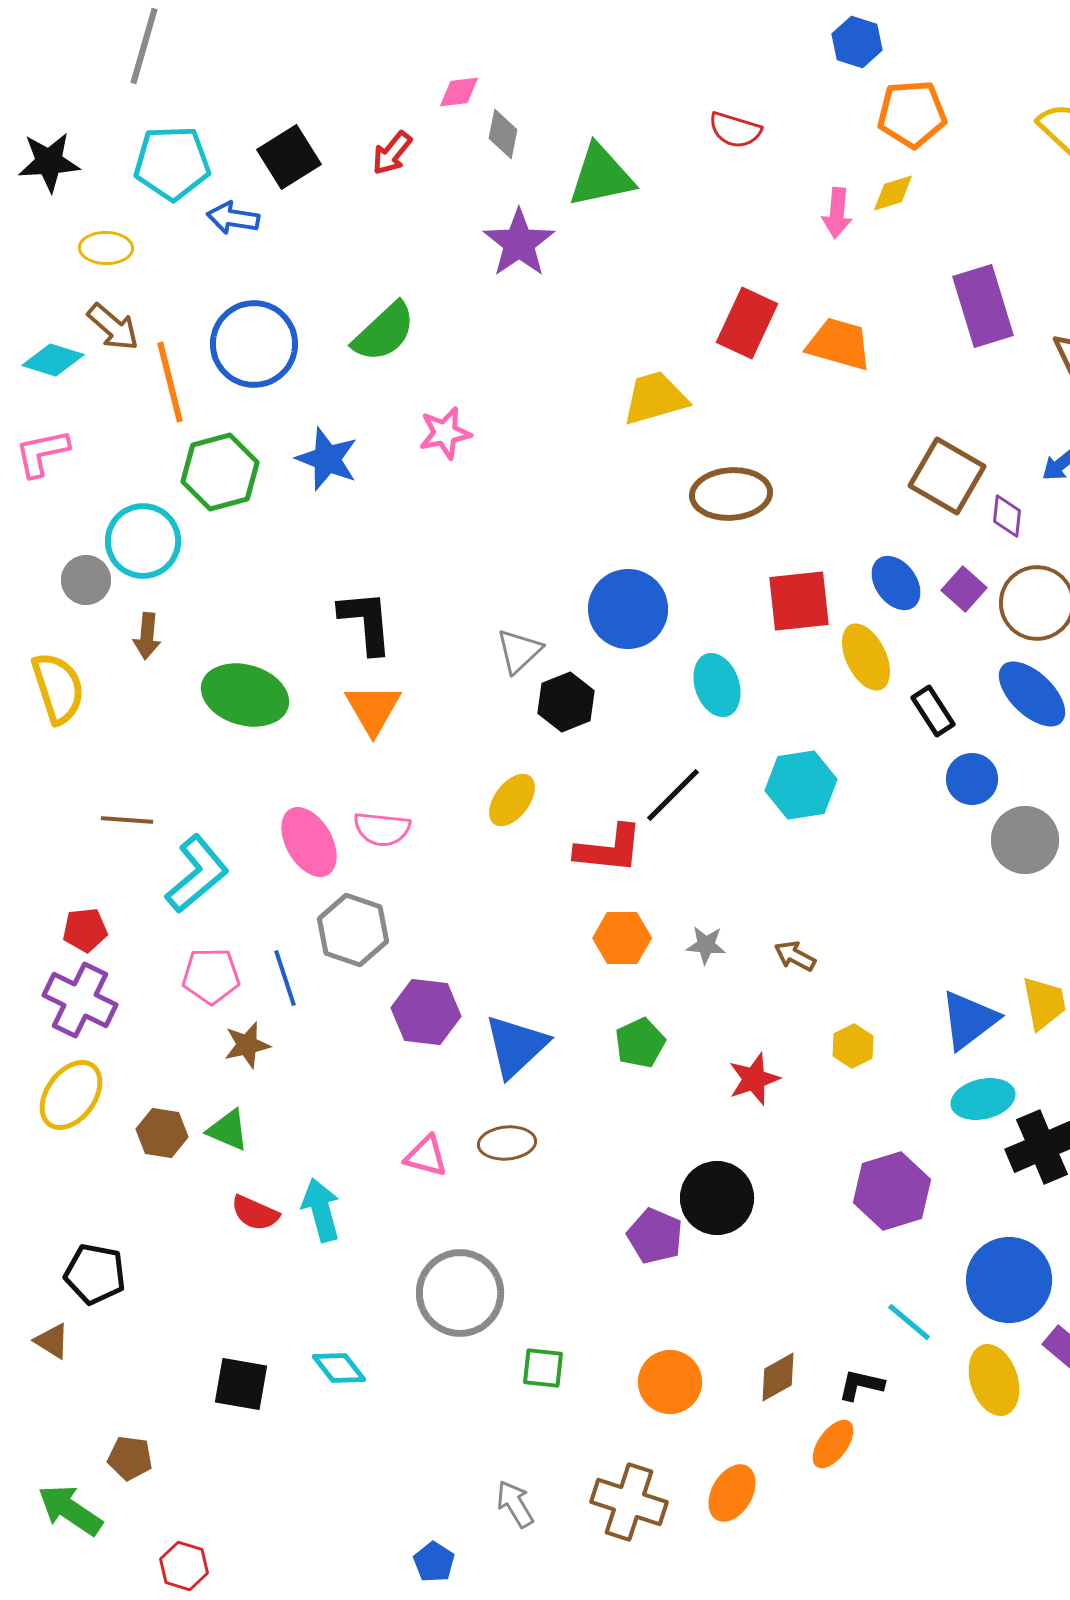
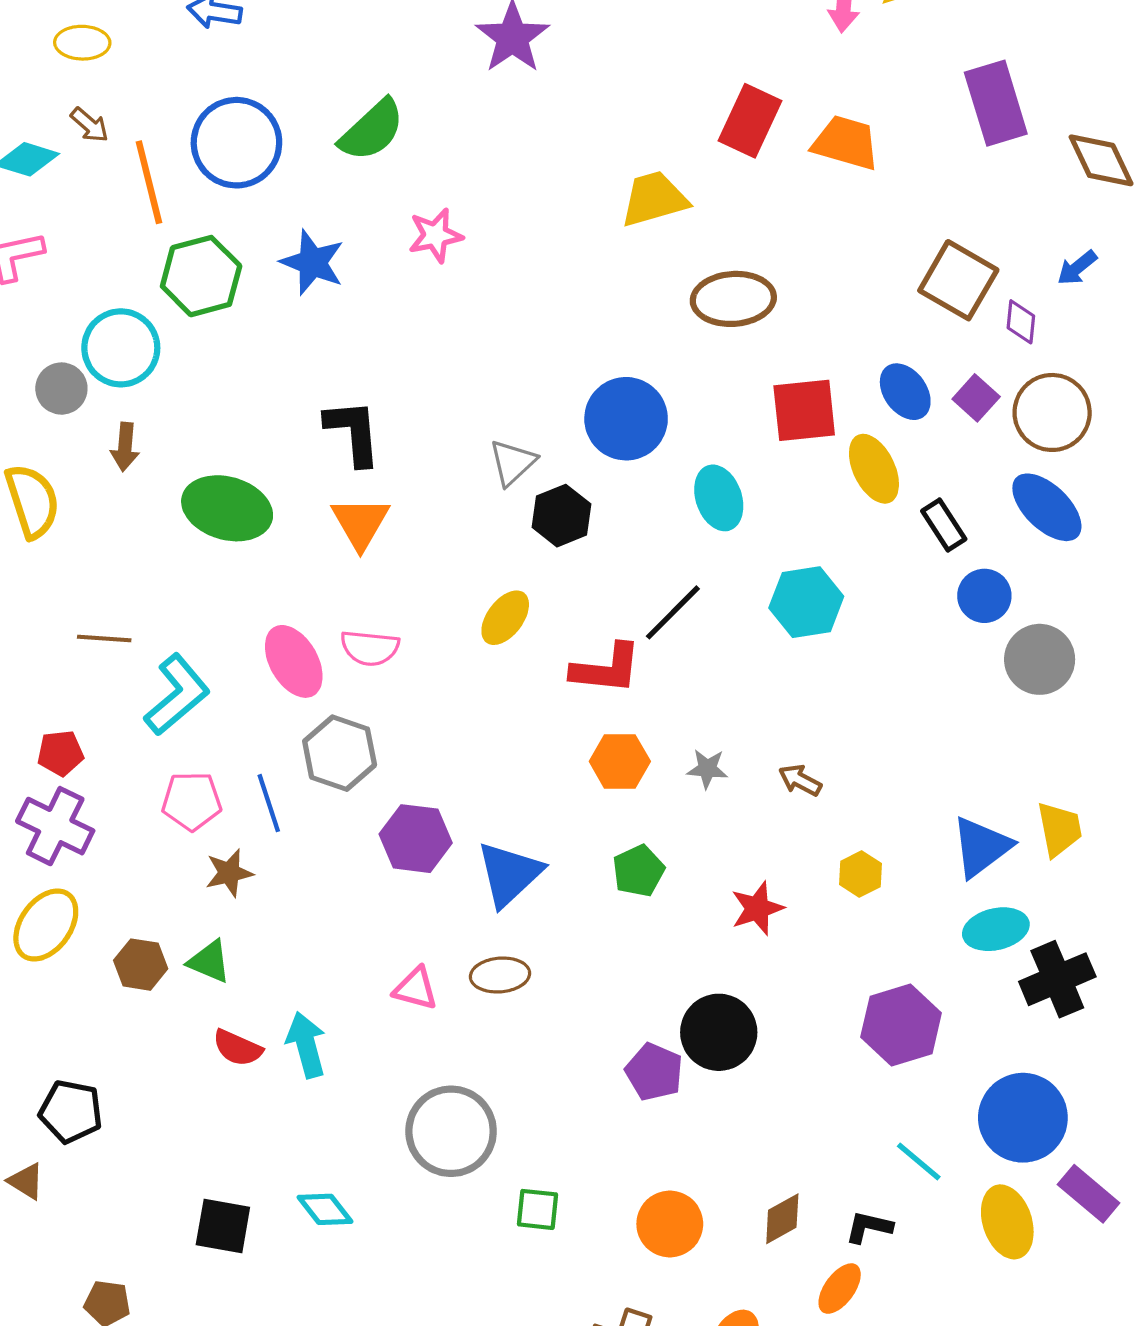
brown arrow: (113, 327) -> (90, 125), size x0.7

